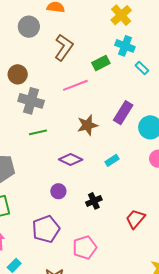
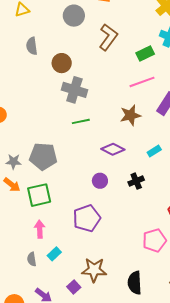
pink line: (75, 85) -> (142, 82), moved
black cross: (94, 201) -> (136, 181), moved
pink pentagon: (85, 247) -> (154, 240), moved

